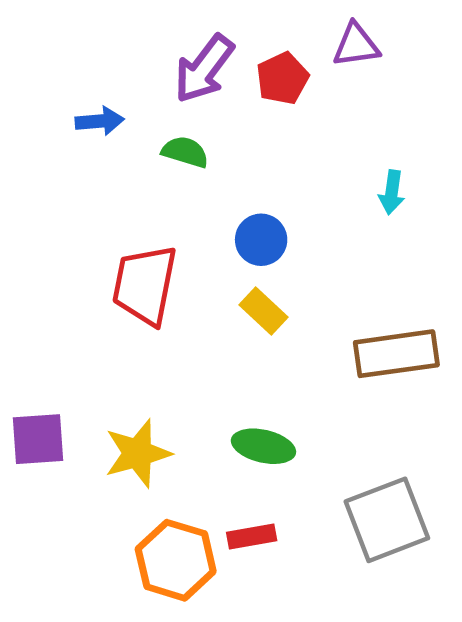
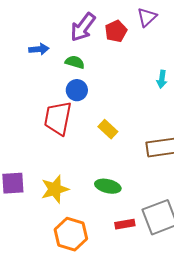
purple triangle: (356, 45) -> (147, 17), turned -35
blue circle: (261, 240) -> (77, 90), moved
red rectangle: (252, 536) -> (125, 224), moved

